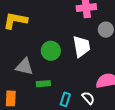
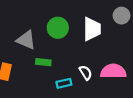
white semicircle: (88, 98) -> (86, 73), moved
cyan rectangle: (65, 99) -> (64, 83), turned 48

